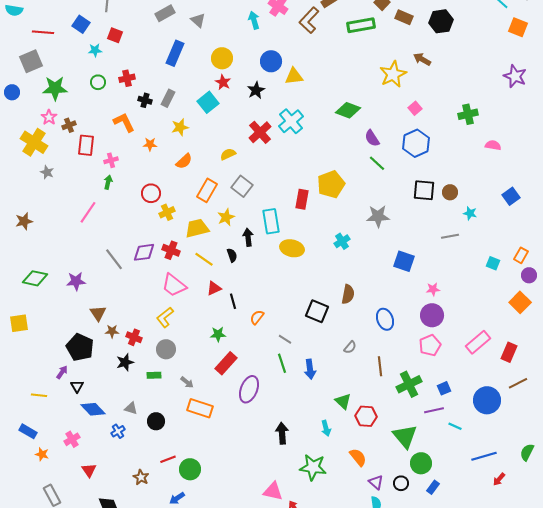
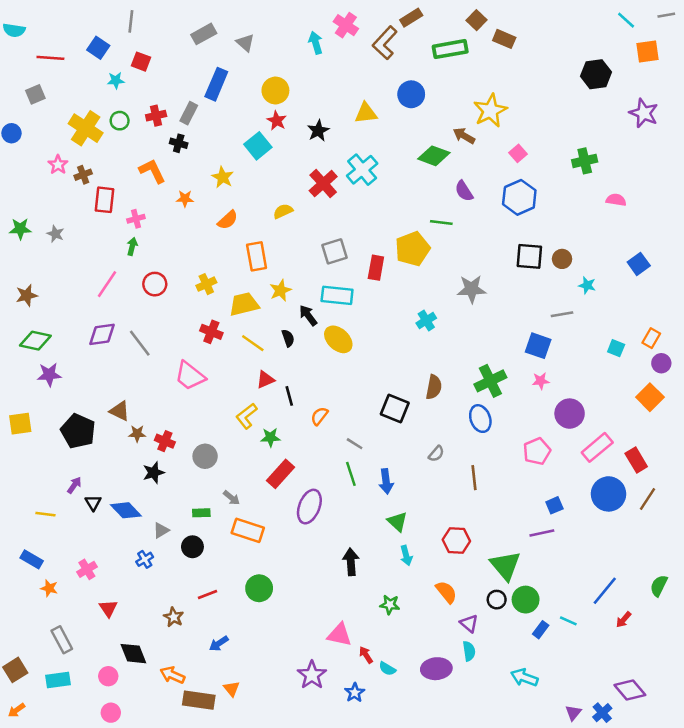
black hexagon: (441, 21) -> (596, 74), moved
orange square: (518, 27) -> (647, 52), turned -30
brown arrow: (422, 59) -> (464, 136), moved
gray square: (31, 61) -> (35, 94), size x0.7
blue circle: (271, 61) -> (411, 94), moved
green star: (55, 88) -> (20, 229), moved, size x0.7
gray rectangle: (168, 98) -> (189, 113), moved
yellow star: (180, 127) -> (223, 177), turned -30
yellow cross: (34, 142) -> (86, 128), moved
green line: (377, 163) -> (441, 222), moved, turned -36
gray square: (242, 186) -> (335, 251), moved, turned 35
orange rectangle: (207, 190) -> (257, 256), turned -40
red circle: (151, 193) -> (155, 284), moved
cyan rectangle: (271, 221) -> (337, 295), turned -75
black arrow: (248, 237) -> (308, 315), turned -30
yellow ellipse: (292, 248) -> (338, 339), moved, turned 30
purple diamond: (144, 252) -> (102, 334), moved
blue square: (404, 261) -> (538, 346), moved
green diamond: (35, 278) -> (35, 341), moved
purple star: (76, 281) -> (49, 375), moved
pink trapezoid: (174, 285) -> (190, 376), moved
brown triangle: (98, 313) -> (120, 411), turned -30
purple circle: (432, 315) -> (570, 414), moved
yellow L-shape: (165, 317) -> (247, 416), moved
black pentagon: (80, 347) -> (78, 431), moved
red rectangle: (509, 352) -> (636, 460), turned -54
green rectangle: (154, 375) -> (201, 513), moved
brown line: (518, 383) -> (647, 499), turned -30
green cross: (409, 384) -> (490, 381), moved
blue circle: (487, 400) -> (609, 494), moved
green triangle: (343, 401) -> (397, 522), moved
gray triangle: (131, 408) -> (161, 530), turned -48
blue diamond: (93, 409) -> (126, 510), moved
cyan line: (455, 426) -> (568, 621), moved
blue line: (484, 456) -> (605, 591), turned -35
green star: (313, 467) -> (390, 605), size x0.6
green circle: (190, 469) -> (259, 588), moved
black circle: (401, 483) -> (497, 600), moved

